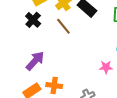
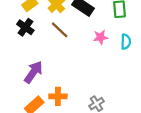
pink star: (106, 67) -> (100, 37), moved

